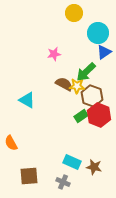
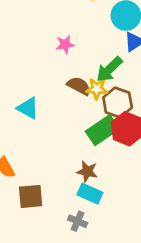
green rectangle: (81, 116) -> (102, 130), size x1.6
brown star: (94, 167) -> (87, 172), moved
brown square: (29, 176) -> (31, 196), moved

